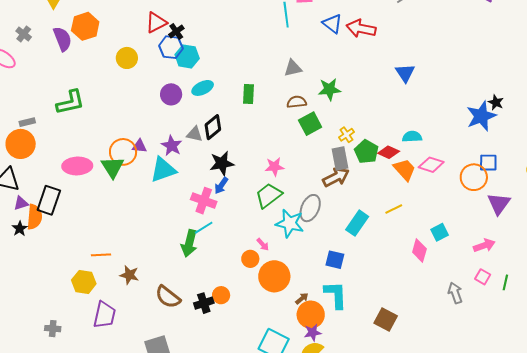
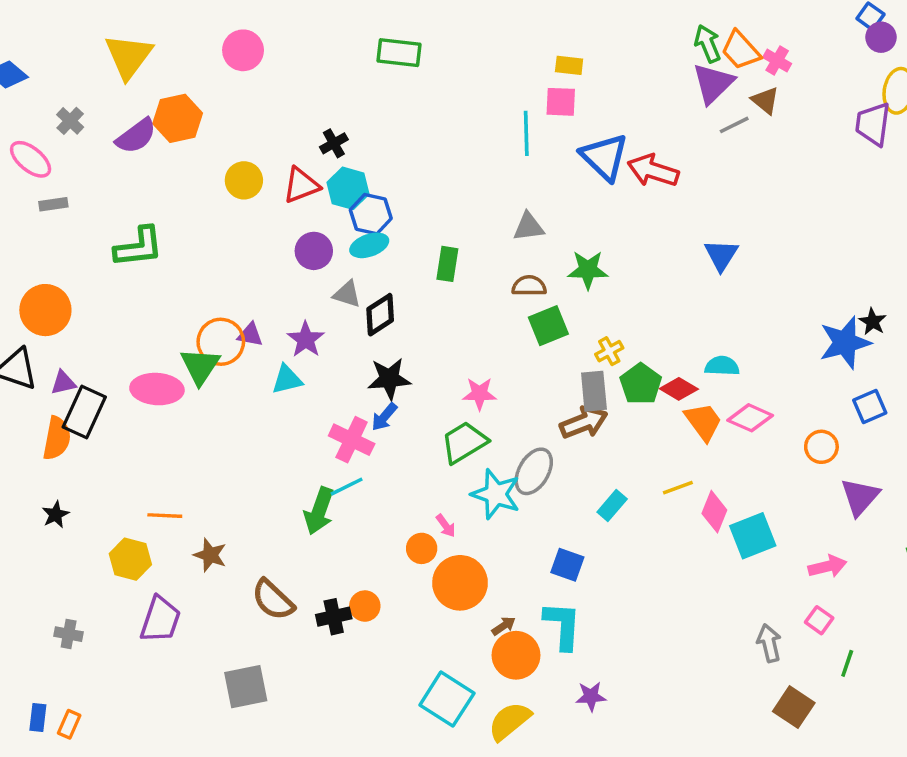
red triangle: (156, 23) -> (301, 185), moved
blue triangle: (332, 24) -> (604, 157), size x1.4
purple semicircle: (62, 39) -> (136, 136), turned 70
blue hexagon: (171, 47) -> (371, 214), moved
gray rectangle: (27, 122) -> (53, 204), moved
gray triangle: (194, 134) -> (347, 294), moved
blue square: (488, 163) -> (870, 407), moved, turned -30
pink ellipse: (77, 166) -> (157, 389), moved
cyan triangle: (163, 170) -> (287, 379), size x0.7
orange circle: (474, 177) -> (821, 447), size x0.7
purple triangle: (21, 203) -> (63, 383), moved
cyan rectangle: (357, 223) -> (612, 505), size x0.7
black star: (20, 229) -> (56, 515), moved
cyan square: (440, 232) -> (753, 536), size x1.5
pink diamond: (419, 251) -> (714, 512), moved
green line: (505, 282) -> (847, 663), moved
brown square: (386, 320) -> (794, 707), moved
purple star: (313, 333) -> (591, 696), moved

